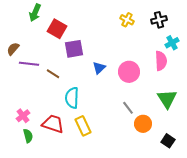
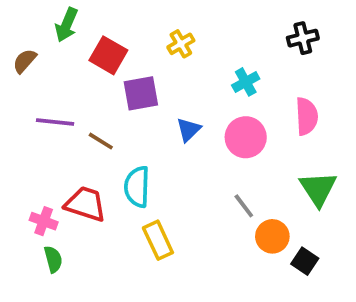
yellow cross: (127, 20) -> (181, 44), moved, turned 32
cyan cross: (172, 43) -> (246, 82), moved
brown semicircle: (13, 49) -> (25, 61), moved
pink cross: (23, 116) -> (44, 221), turned -32
red trapezoid: (53, 124) -> (86, 204), moved
black square: (168, 141) -> (305, 261), moved

